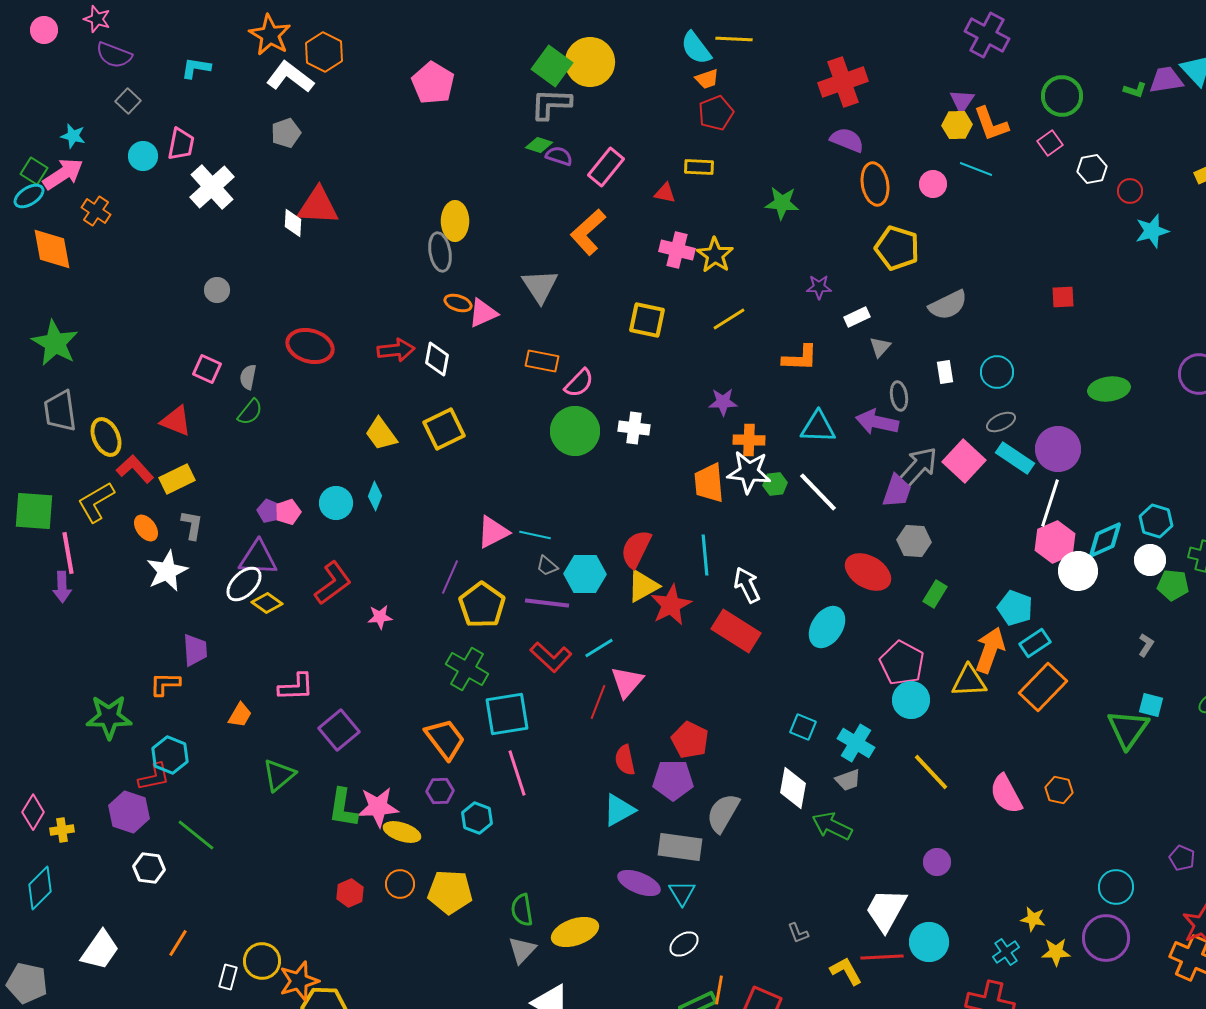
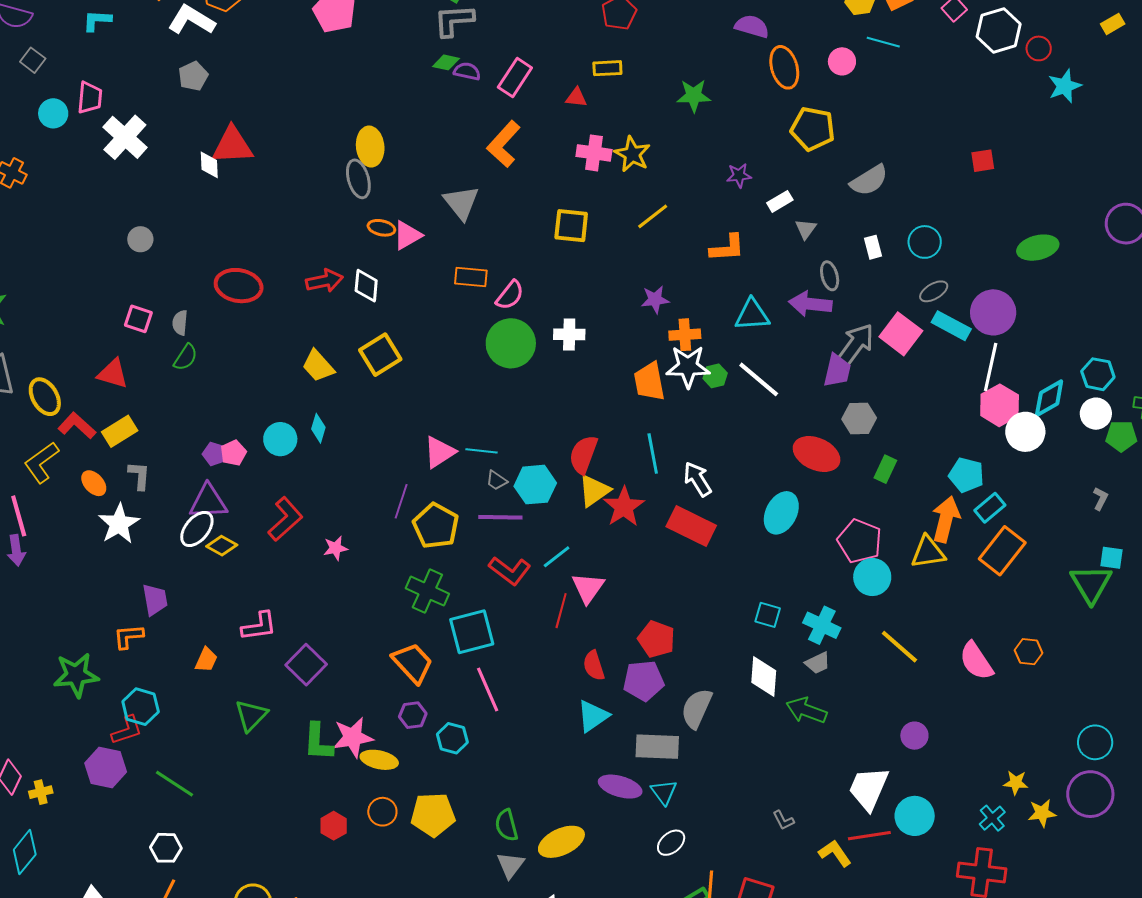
white hexagon: (1092, 169) -> (999, 30), size x1.5
white hexagon: (149, 868) -> (166, 848), moved

